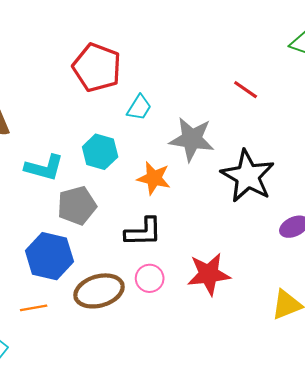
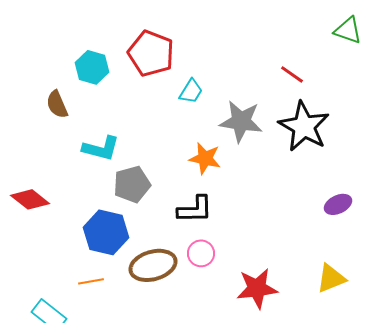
cyan hexagon: (100, 152) -> (92, 67), moved
black star: (248, 176) -> (304, 126), moved
red star: (209, 274) -> (257, 288), moved

